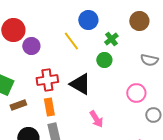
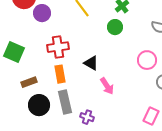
black triangle: (80, 84) -> (91, 63), moved, size x0.7
brown rectangle: (18, 105) -> (29, 82), moved

